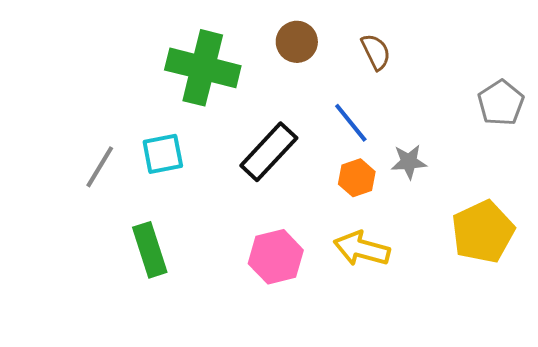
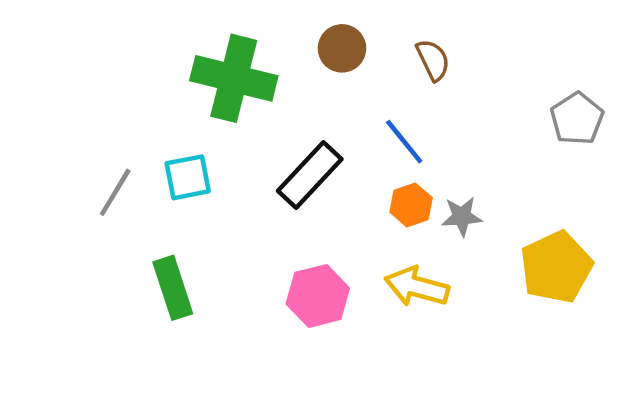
gray star: (409, 162) -> (462, 216), moved

